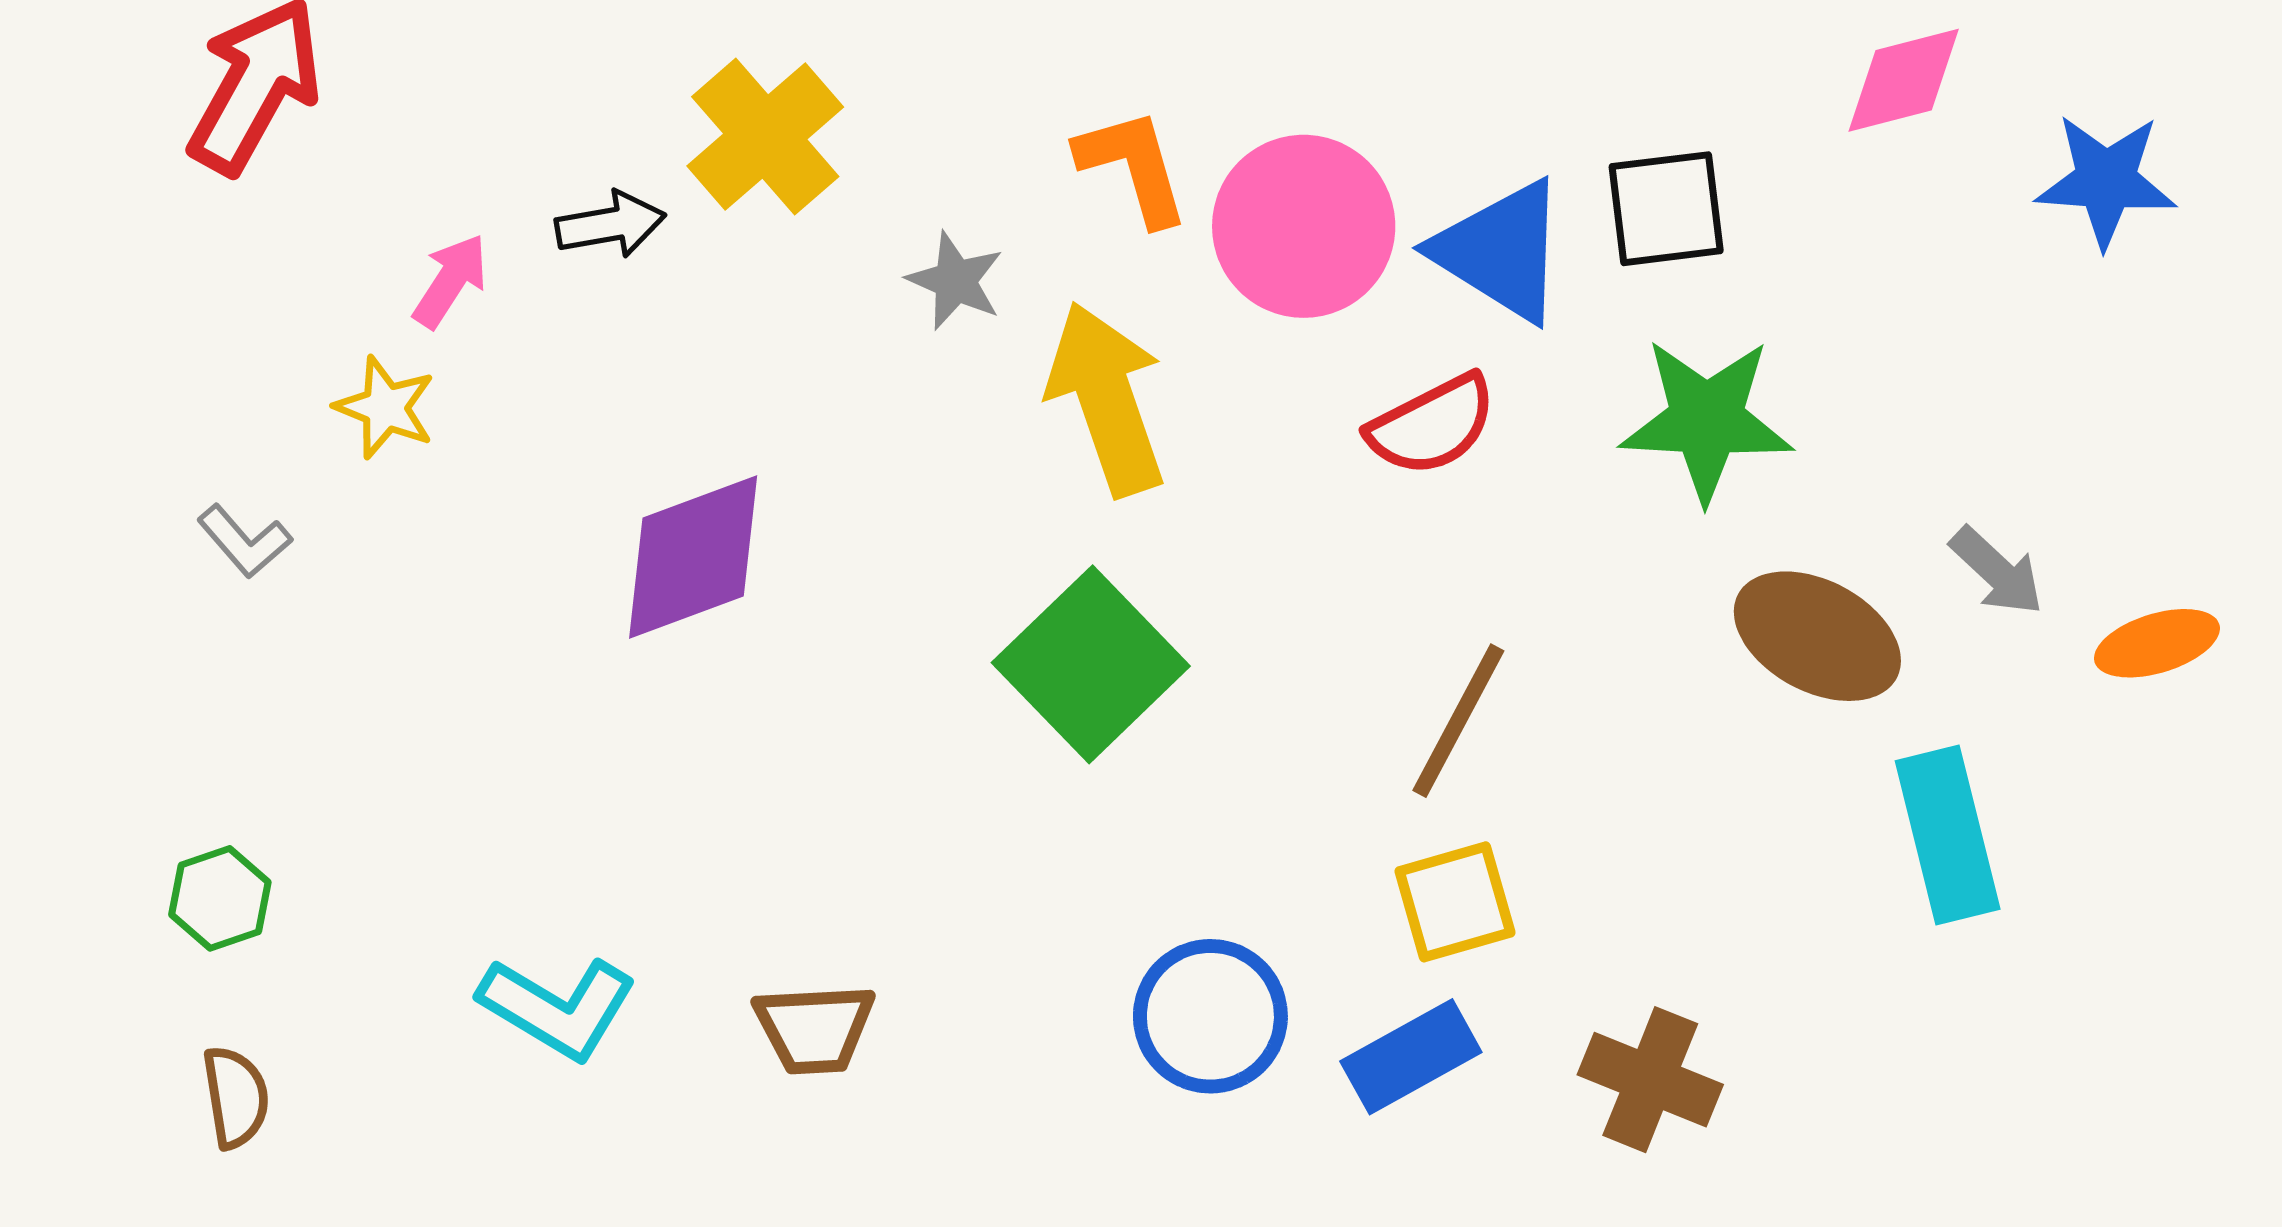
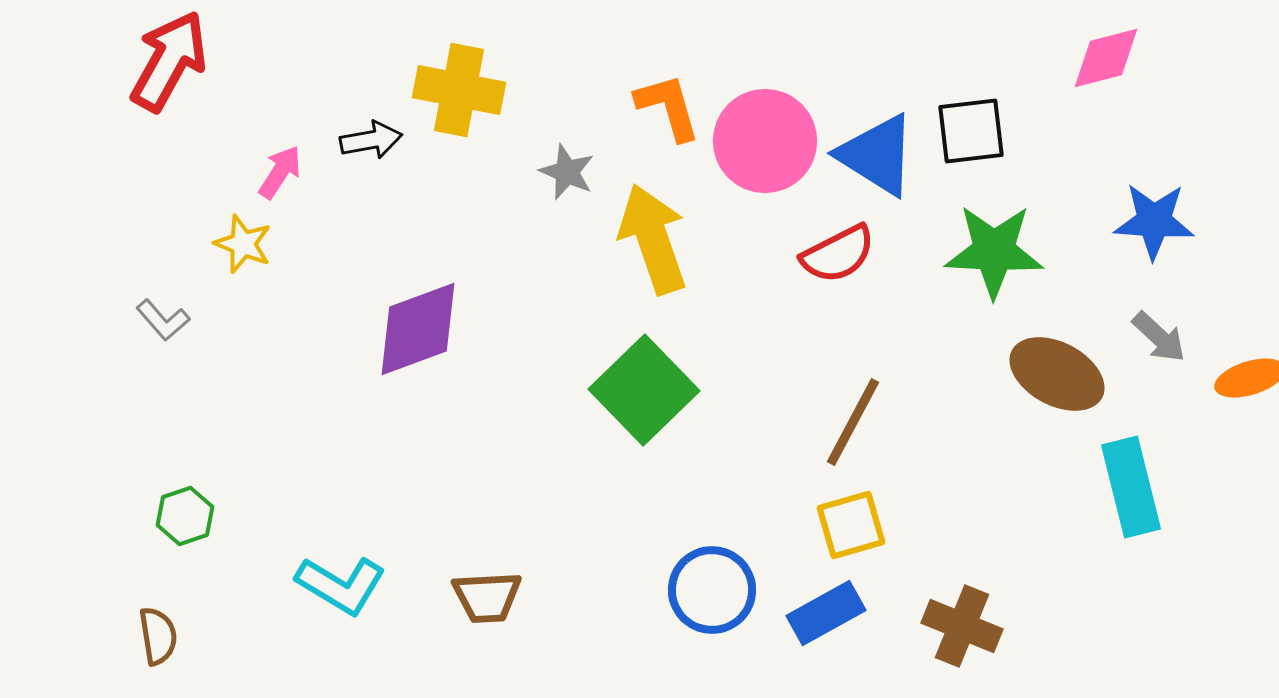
yellow cross: (765, 137) -> (459, 90), turned -38
blue star: (2106, 181) -> (1154, 221), moved
green hexagon: (220, 898) -> (185, 516), moved

